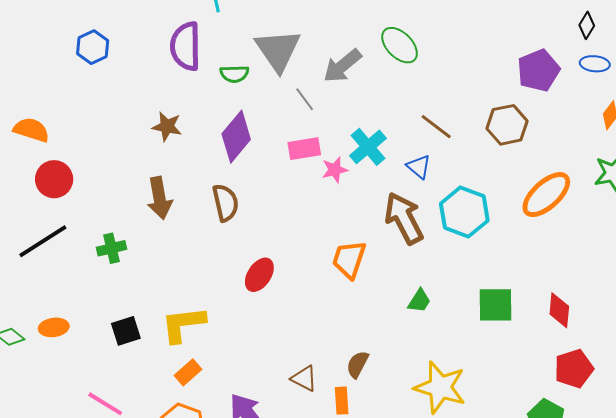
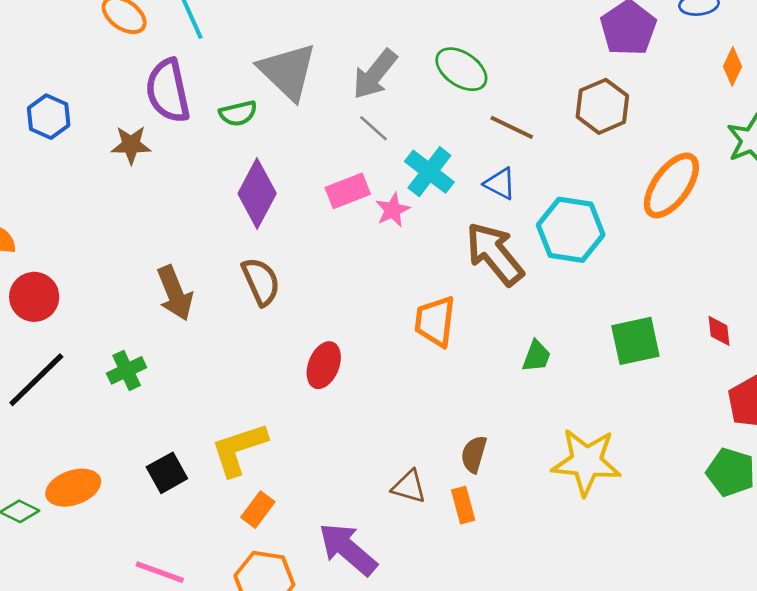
green ellipse: (400, 45) -> (461, 69), moved
gray line: (305, 99) -> (374, 128), moved
brown star: (167, 126) -> (131, 145), moved
red diamond: (559, 310) -> (719, 331), size x0.7
orange ellipse: (54, 327) -> (73, 488), size x1.4

